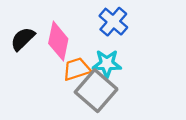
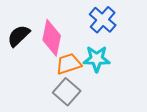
gray square: (96, 91) -> (67, 92), moved, size x0.7

